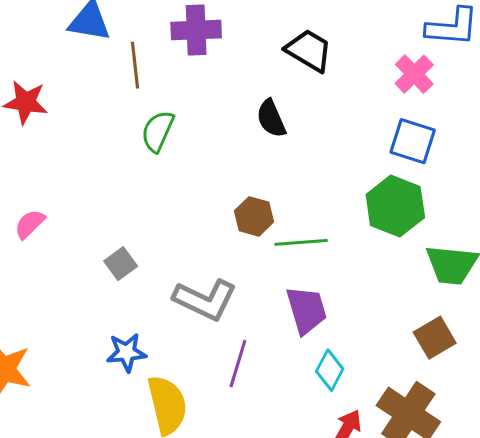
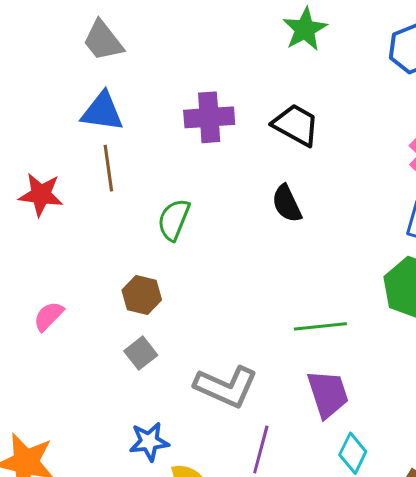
black trapezoid: (309, 50) -> (296, 125), moved
brown line: (135, 65) -> (108, 168), moved
brown hexagon: (254, 216) -> (142, 295), moved

